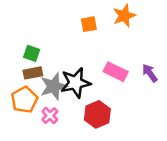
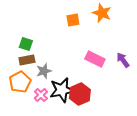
orange star: (124, 16) -> (102, 13), turned -30
black star: (75, 83) -> (62, 90), moved
gray star: (54, 86) -> (44, 71), size x0.7

